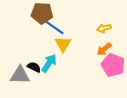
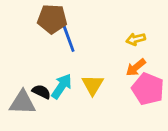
blue line: (54, 27) -> (68, 38), turned 35
yellow triangle: (63, 44) -> (93, 85), moved

